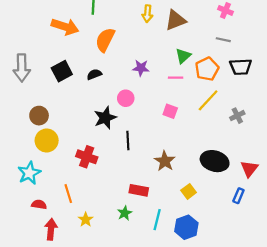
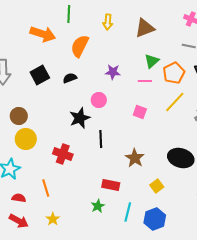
yellow arrow: (147, 14) -> (108, 22), moved
yellow star: (86, 220) -> (53, 219), moved
red arrow: (51, 229) -> (19, 221), moved, turned 114

